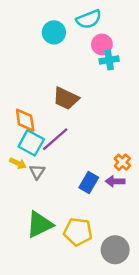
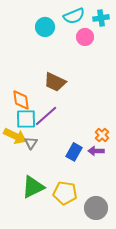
cyan cross: (109, 60) -> (101, 18), moved
cyan square: (31, 143) -> (26, 119), turned -30
yellow arrow: (18, 163) -> (15, 136), size x1.6

